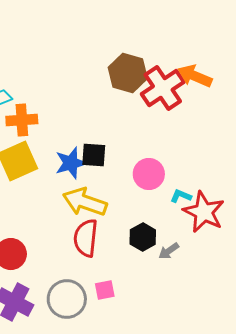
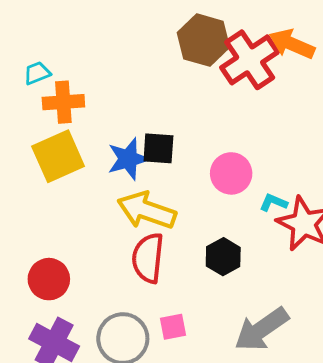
gray arrow: (169, 251) -> (262, 329), moved, size x2.0

